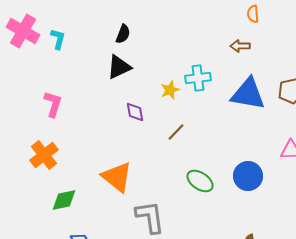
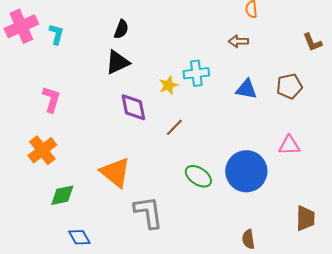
pink cross: (23, 31) -> (21, 26), turned 36
blue triangle: (248, 94) -> (246, 89), size x0.6
purple diamond: (135, 112) -> (133, 107), size x1.4
blue circle: (248, 176) -> (246, 171), size x1.4

